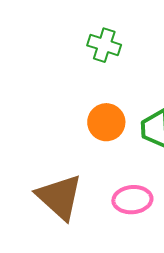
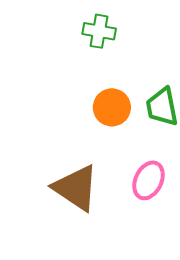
pink ellipse: (132, 200) -> (149, 180), turned -51

